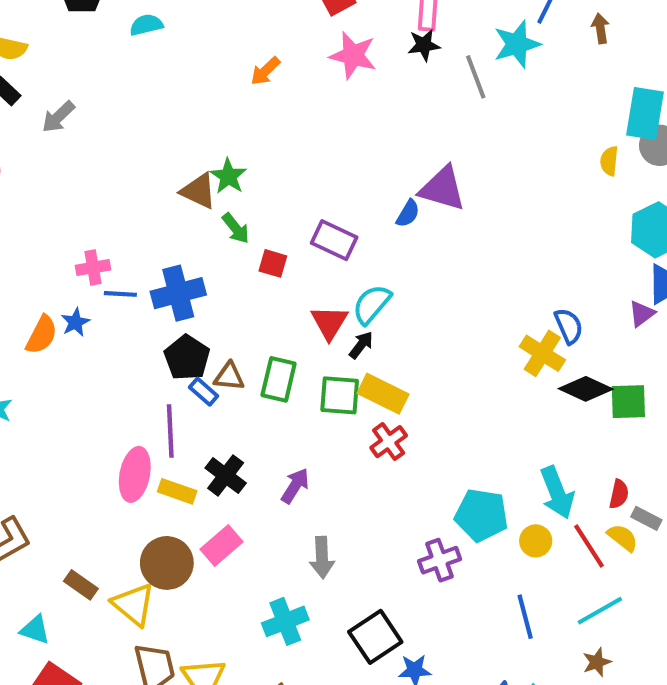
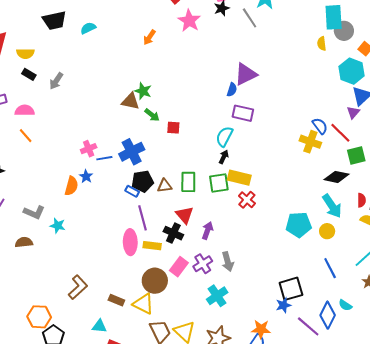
pink star: (353, 55) -> (189, 21), turned 30
purple triangle: (442, 189) -> (246, 74), turned -30
purple rectangle: (334, 240) -> (243, 113), moved
red triangle: (329, 322) -> (185, 215), moved
black pentagon: (187, 358) -> (143, 181), turned -30
black diamond: (586, 389) -> (336, 177), moved
blue rectangle: (204, 392) -> (132, 191), moved
red line: (589, 546) -> (340, 133), moved
purple cross: (440, 560) -> (203, 264), moved
black square: (375, 637) -> (291, 289), moved, turned 30

